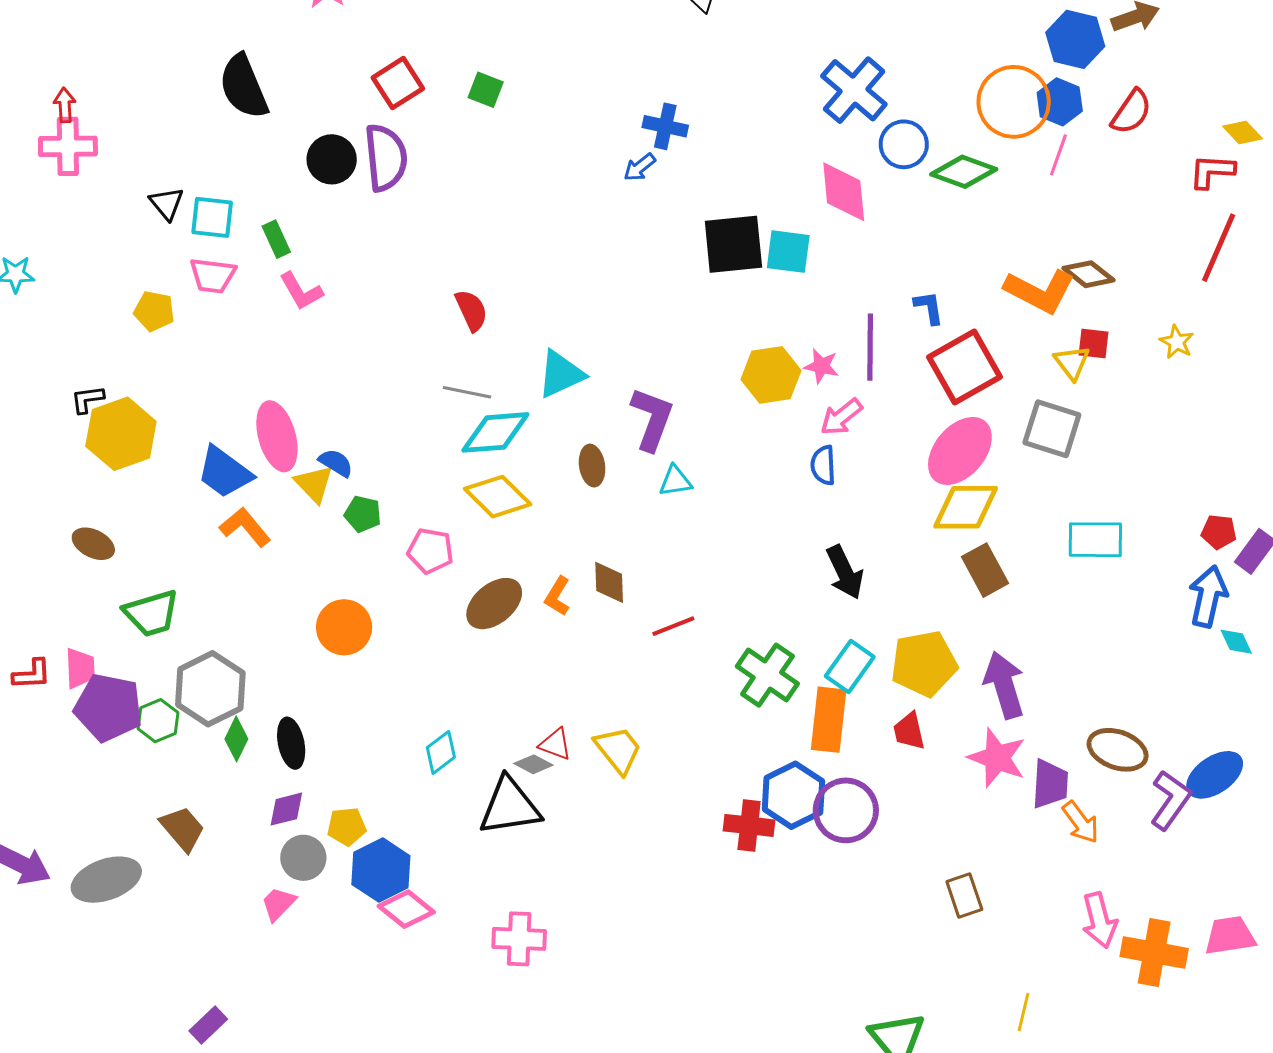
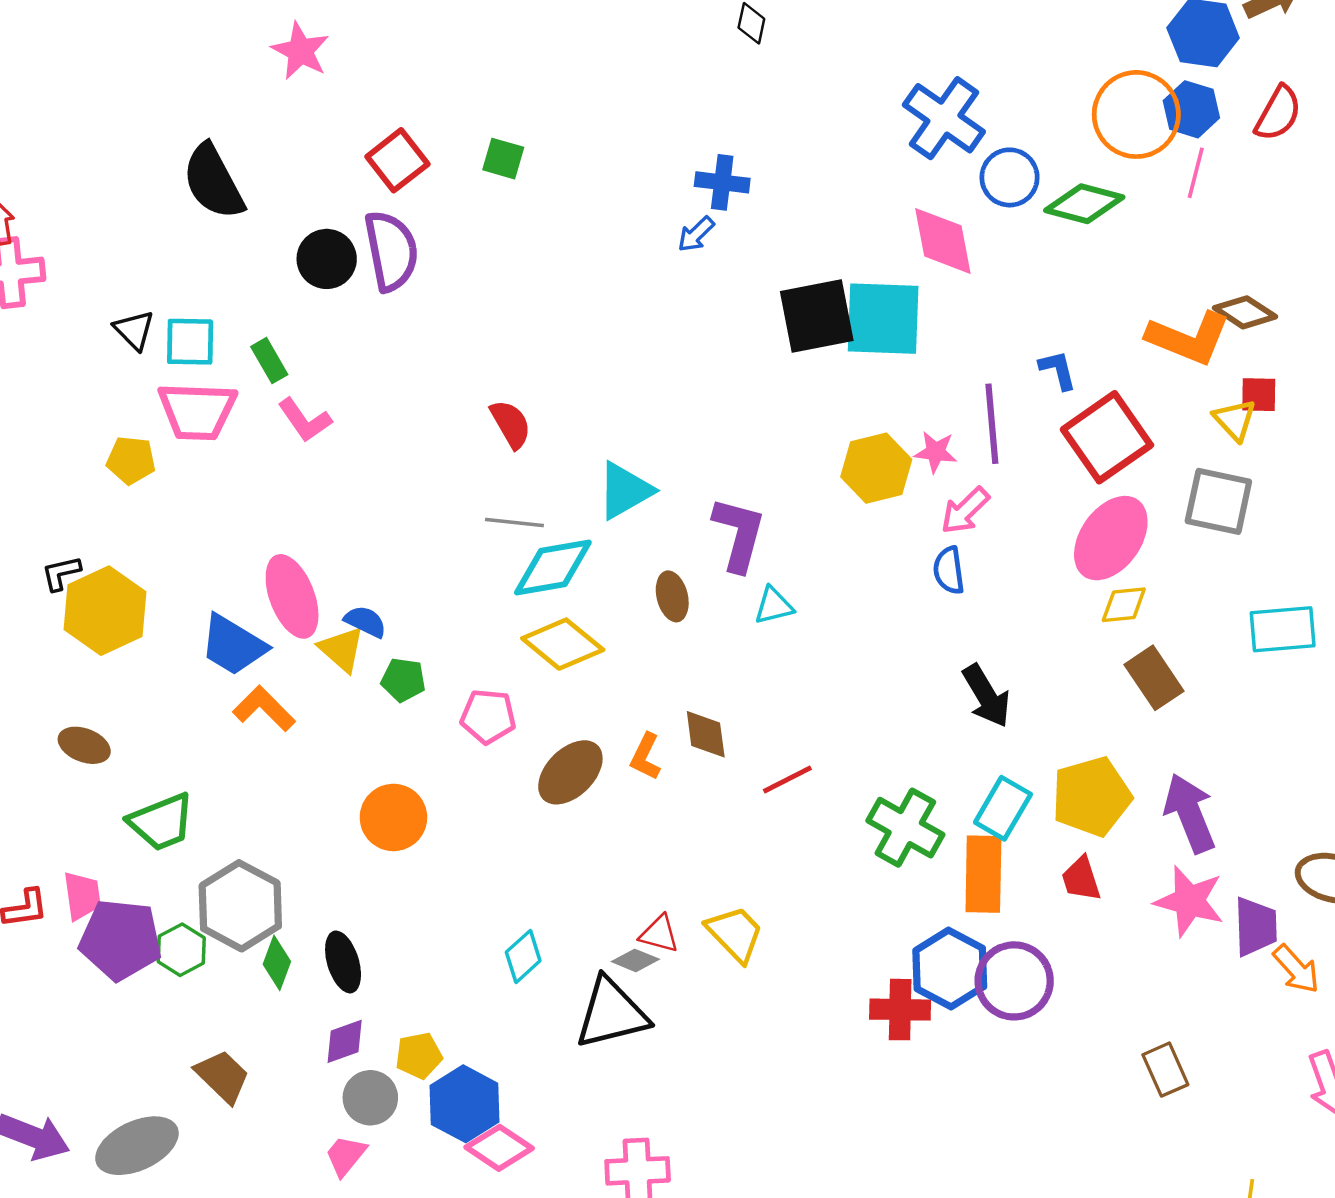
cyan square: (788, 252) -> (883, 319), size x1.5
pink trapezoid: (213, 275) -> (197, 411), size x1.4
yellow diamond: (966, 507) -> (1124, 605), size x0.6

